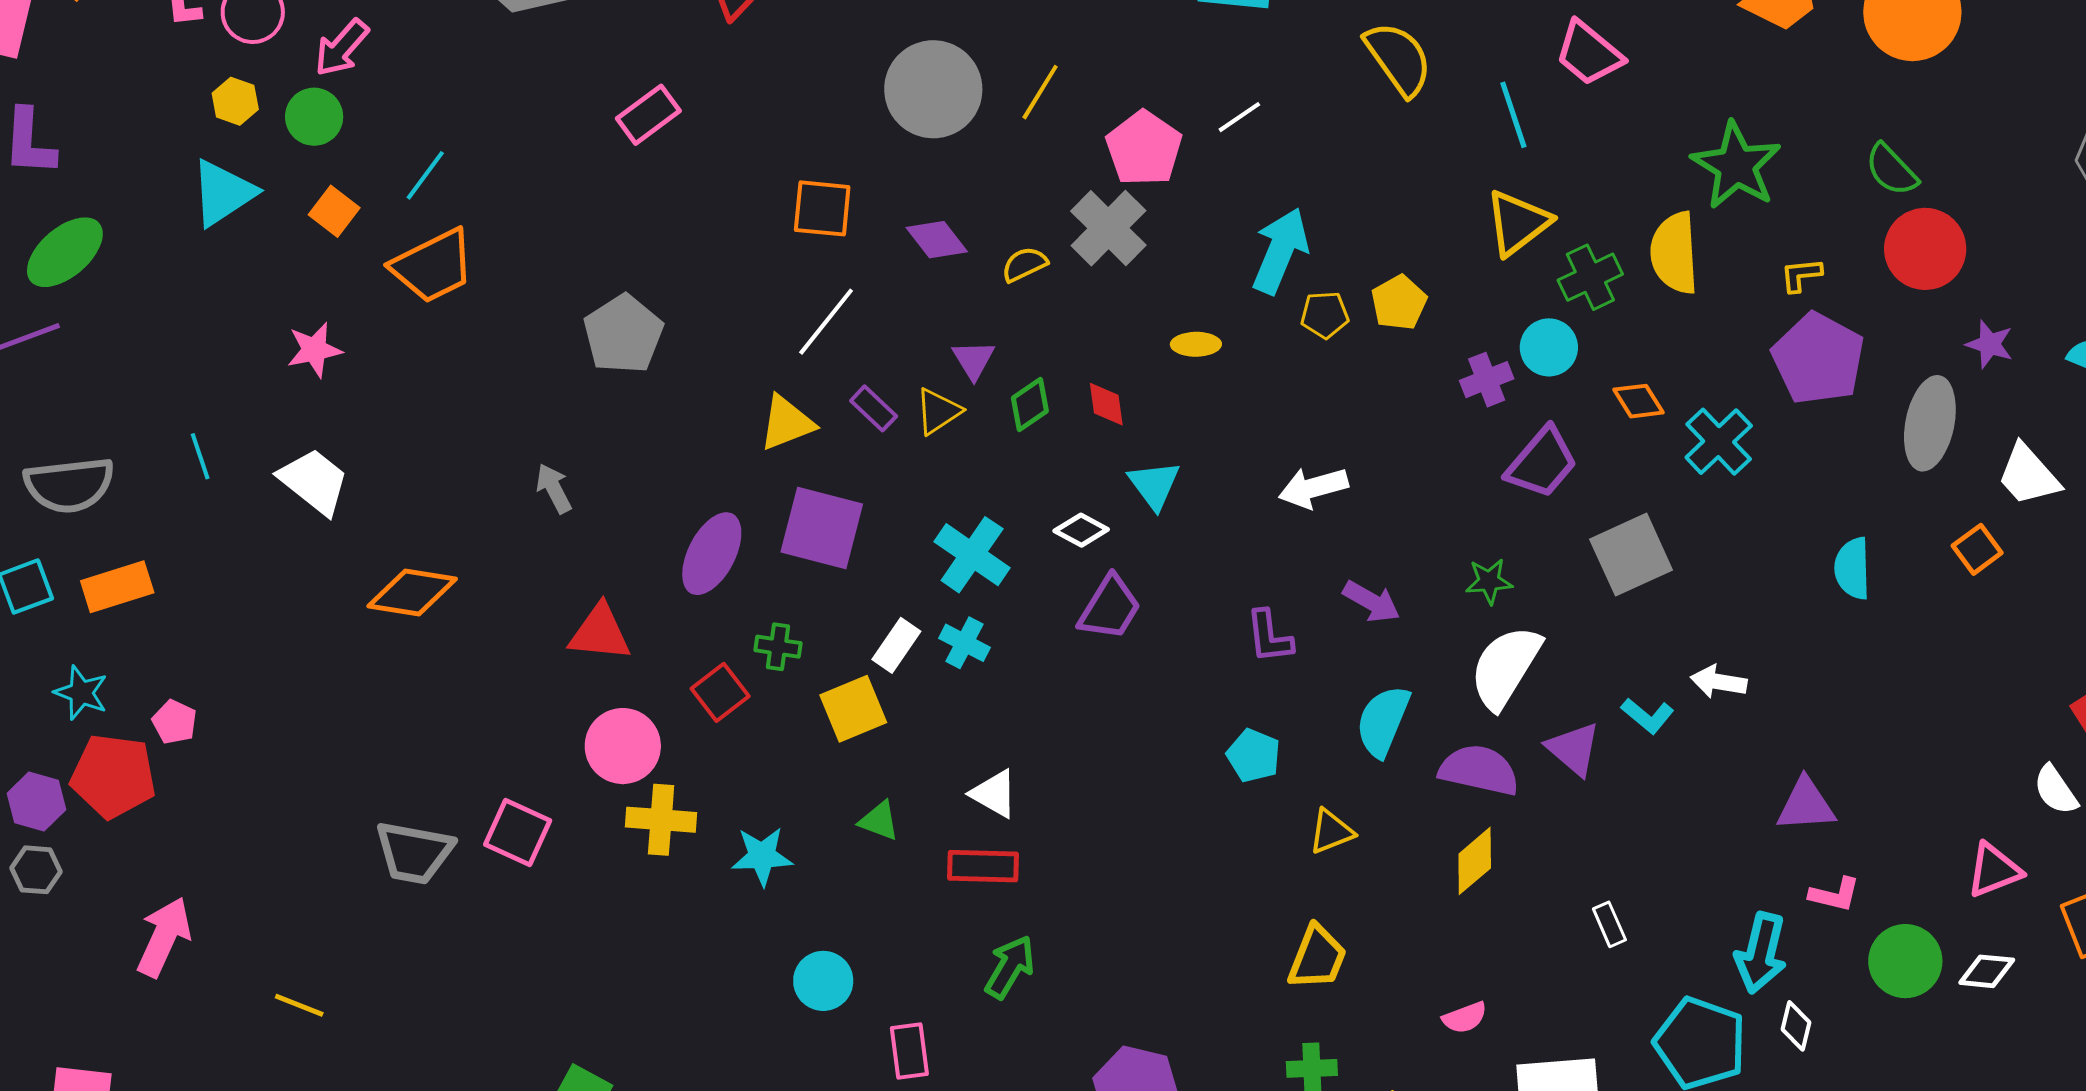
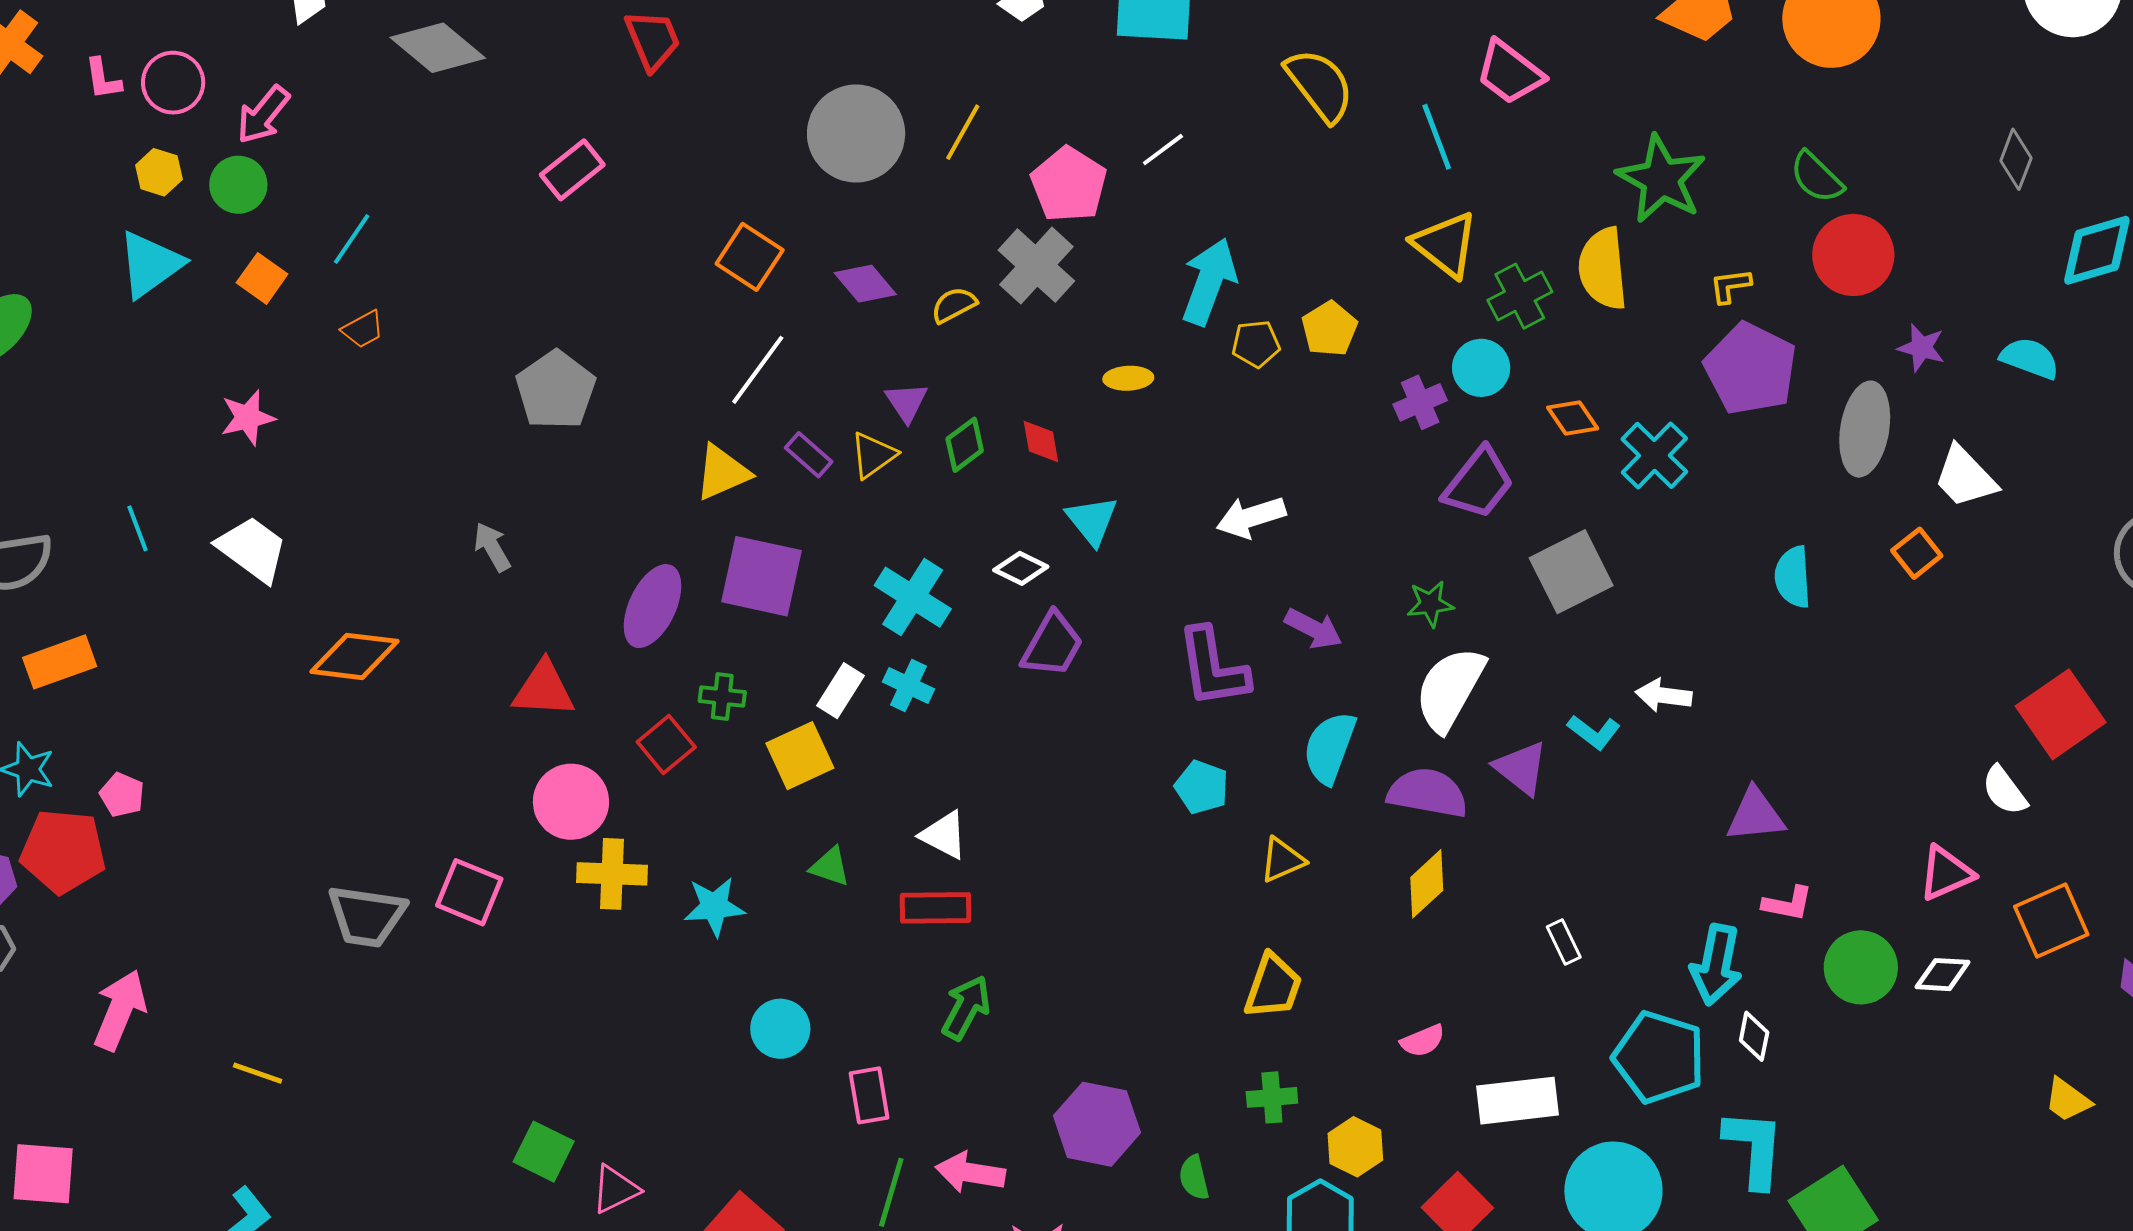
orange square: (822, 208) -> (750, 257), turned 30
yellow triangle: (1518, 223) -> (1445, 245), turned -42
orange trapezoid: (433, 266) -> (363, 329), size x0.5
purple L-shape: (1269, 637) -> (1213, 668), size x1.5

